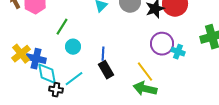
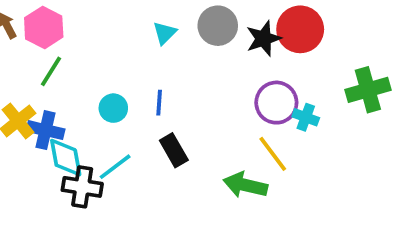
green line: (62, 27) -> (51, 71), moved
blue line: (103, 54) -> (159, 103), moved
yellow line: (145, 72) -> (273, 154), moved
black cross: (56, 90) -> (82, 187), size x1.5

